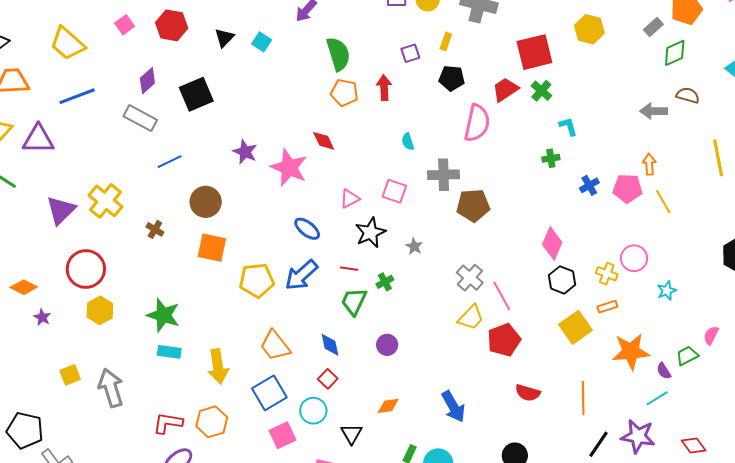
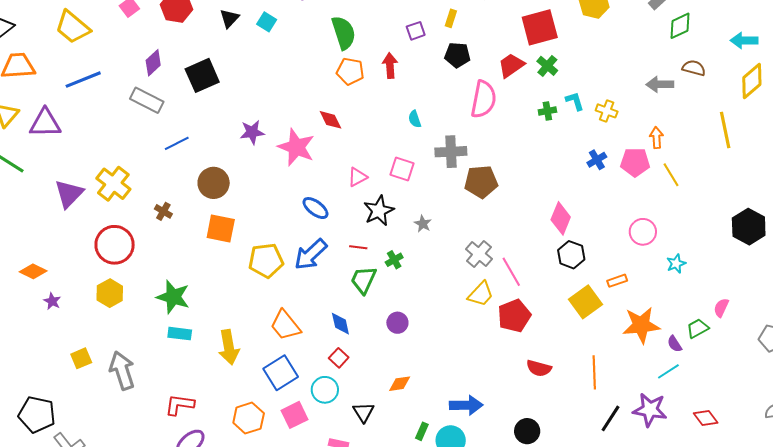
purple star: (245, 152) -> (252, 132), turned -30
green cross: (551, 158) -> (547, 111), moved
red circle: (86, 269) -> (115, 245), moved
yellow cross: (607, 274) -> (607, 111), moved
blue arrow: (453, 407) -> (466, 405), moved, turned -60
orange hexagon: (212, 422) -> (249, 418), moved

